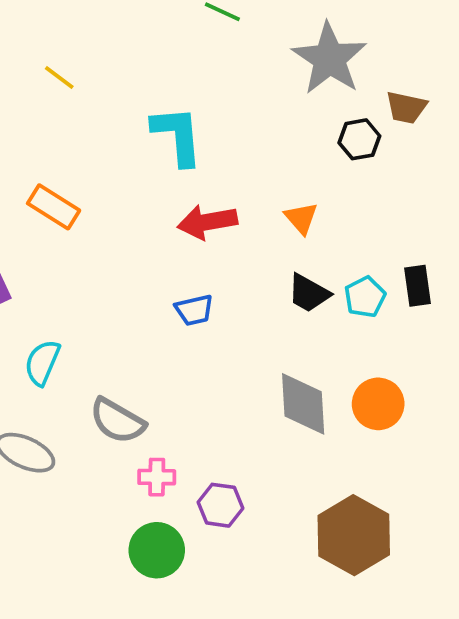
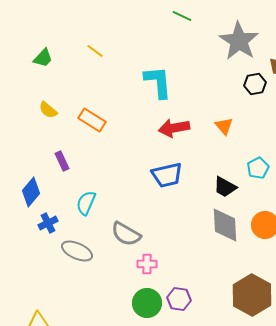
black trapezoid: (309, 293) -> (225, 187), moved
blue trapezoid: (194, 310) -> (167, 175), size x1.5
purple hexagon: (221, 505) -> (179, 299), moved

